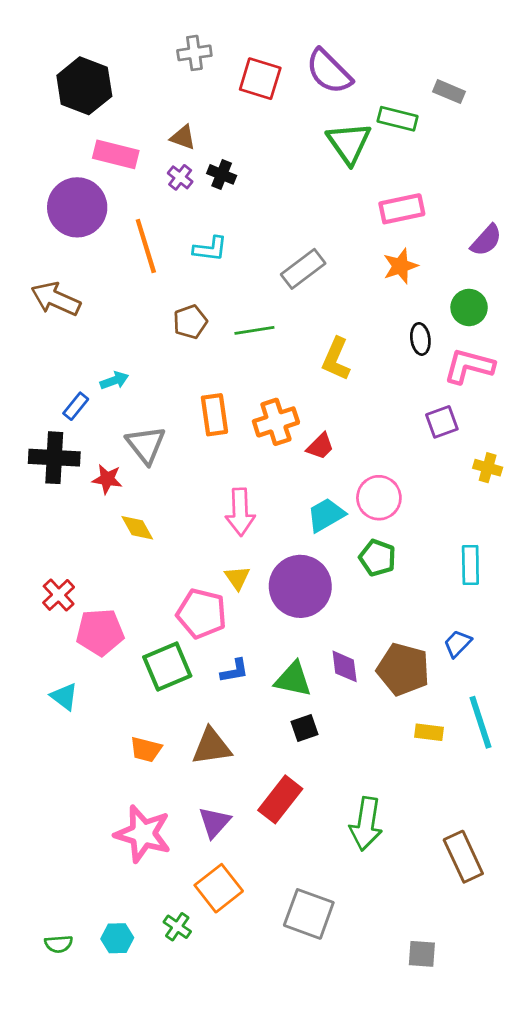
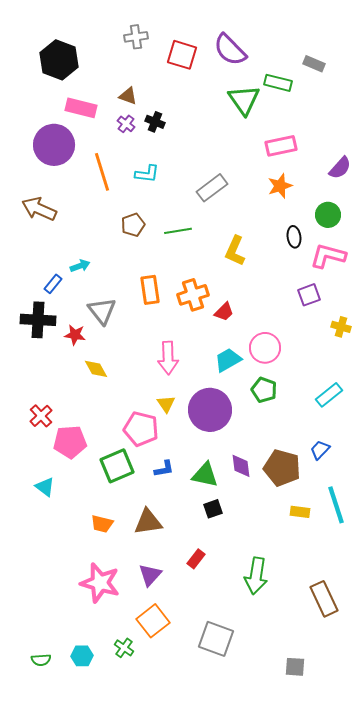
cyan rectangle: (470, 565) -> (329, 395), turned 52
red rectangle: (280, 799) -> (196, 559), size x0.6

